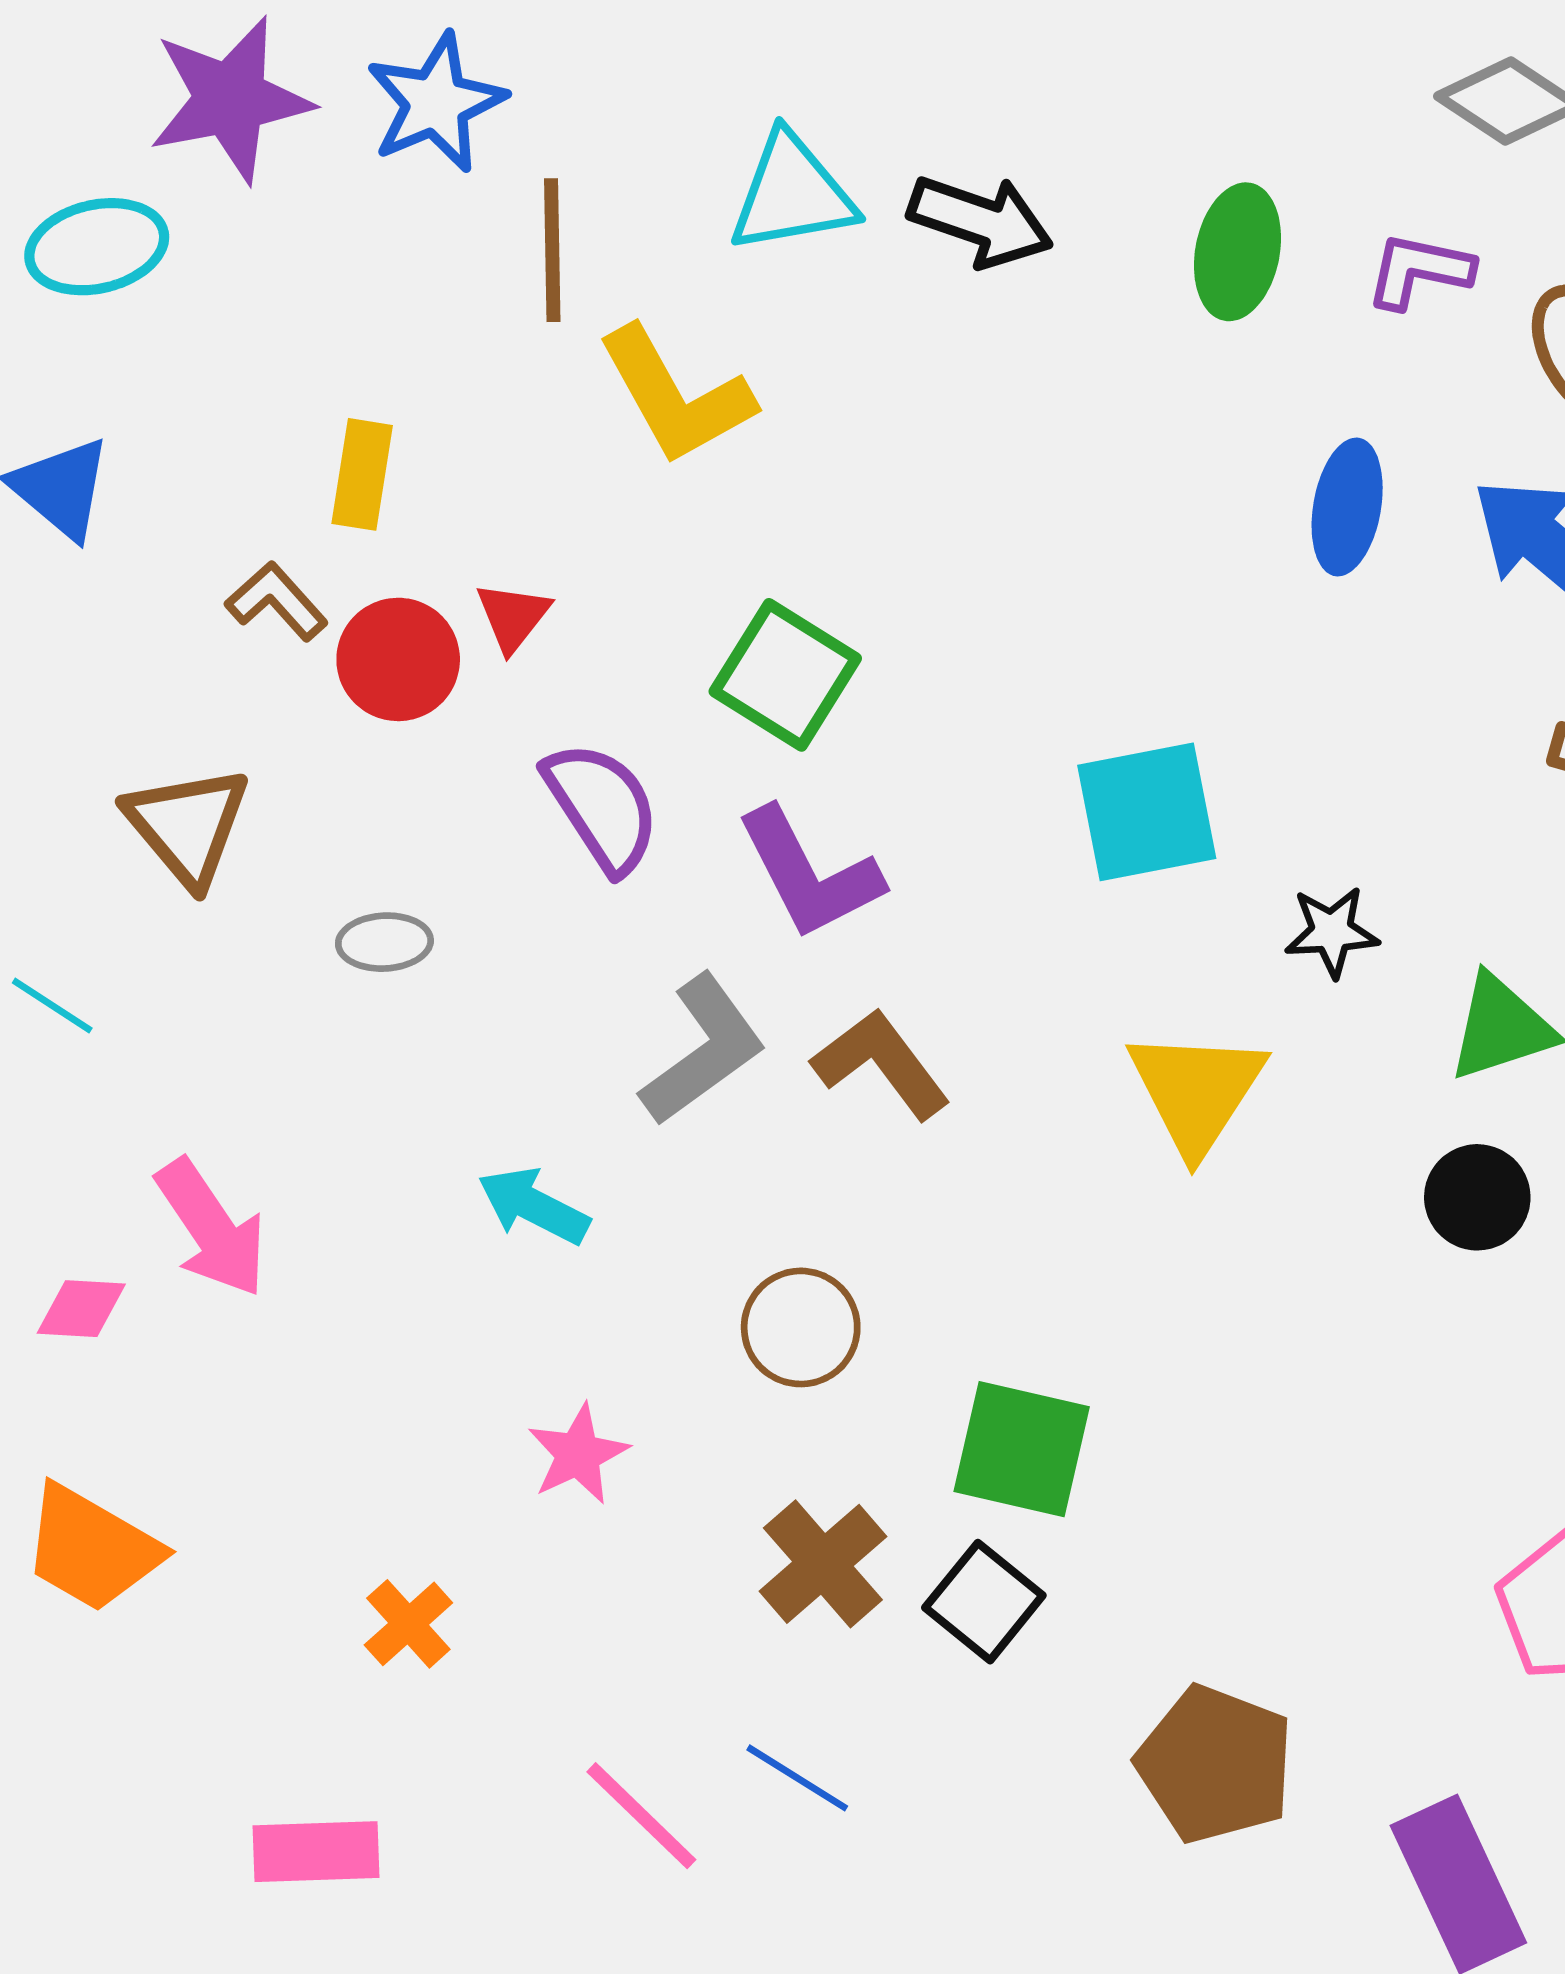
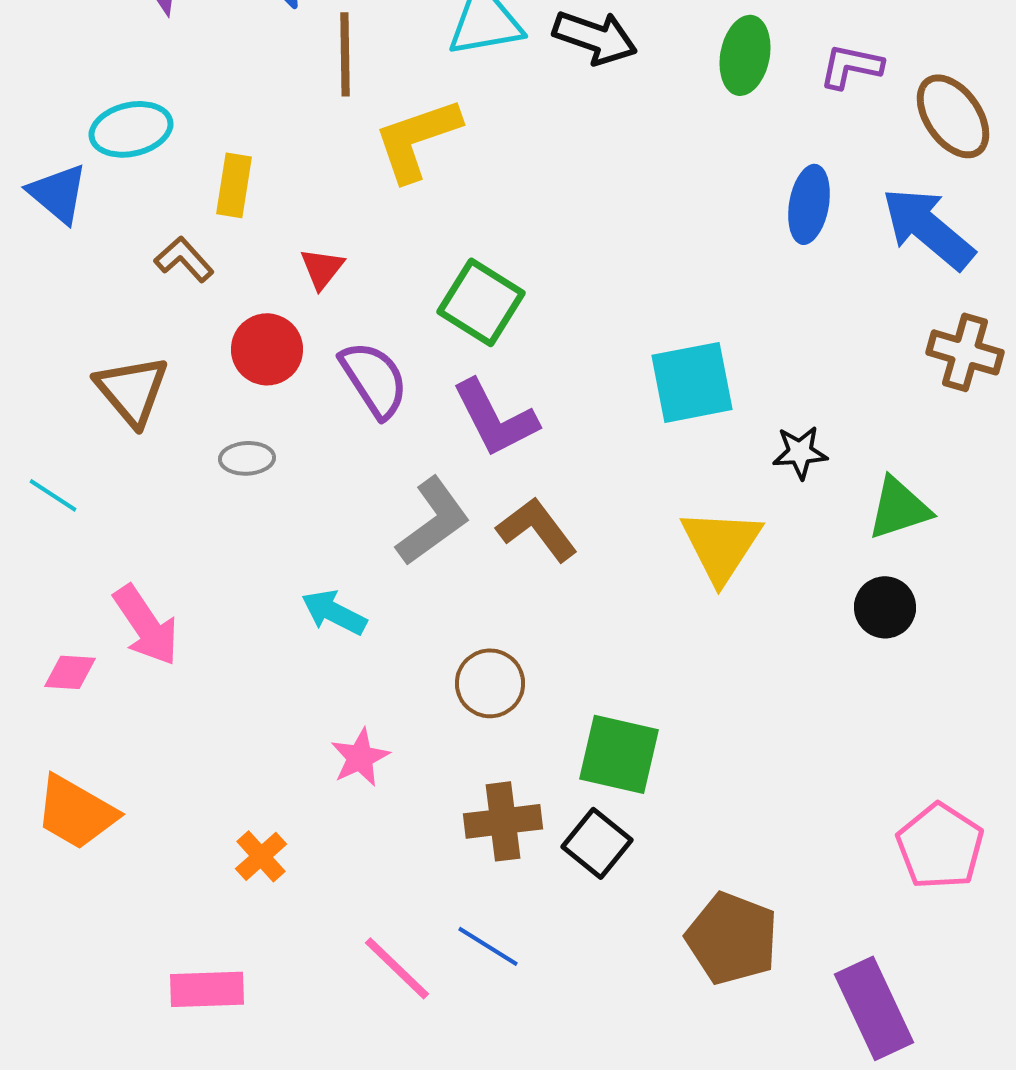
cyan ellipse: (97, 247) -> (131, 129), moved
yellow L-shape: (676, 396) -> (417, 139), turned 100
red circle: (398, 659) -> (267, 349), moved
brown cross: (823, 1564) -> (503, 821), turned 34

